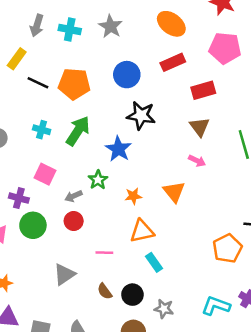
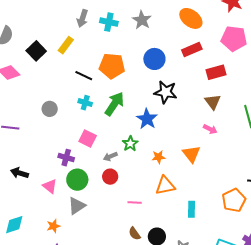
black line: (38, 83) -> (84, 76), moved
cyan rectangle: (154, 262) -> (192, 209), moved, turned 35
gray triangle: (64, 274) -> (77, 206), moved

